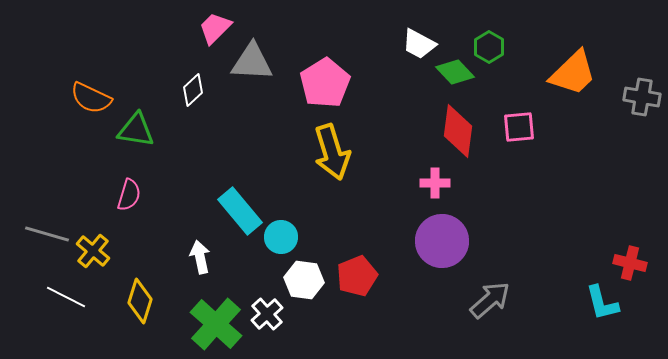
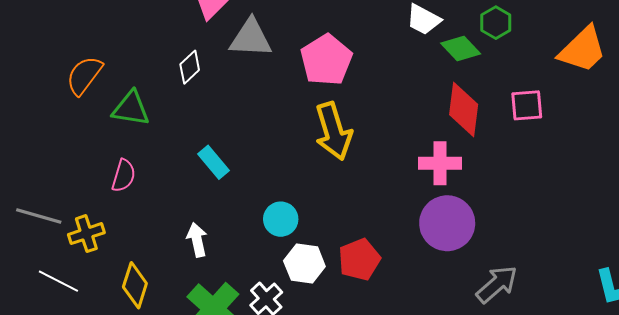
orange semicircle: (91, 98) -> (84, 75), turned 102
pink cross: (435, 183) -> (440, 163), size x1.4
cyan rectangle: (240, 211) -> (214, 162), moved, size x0.7
yellow cross: (93, 251) -> (86, 234), turned 32

